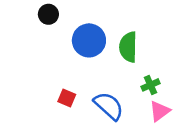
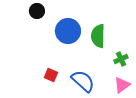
green cross: (150, 85) -> (121, 59), moved

